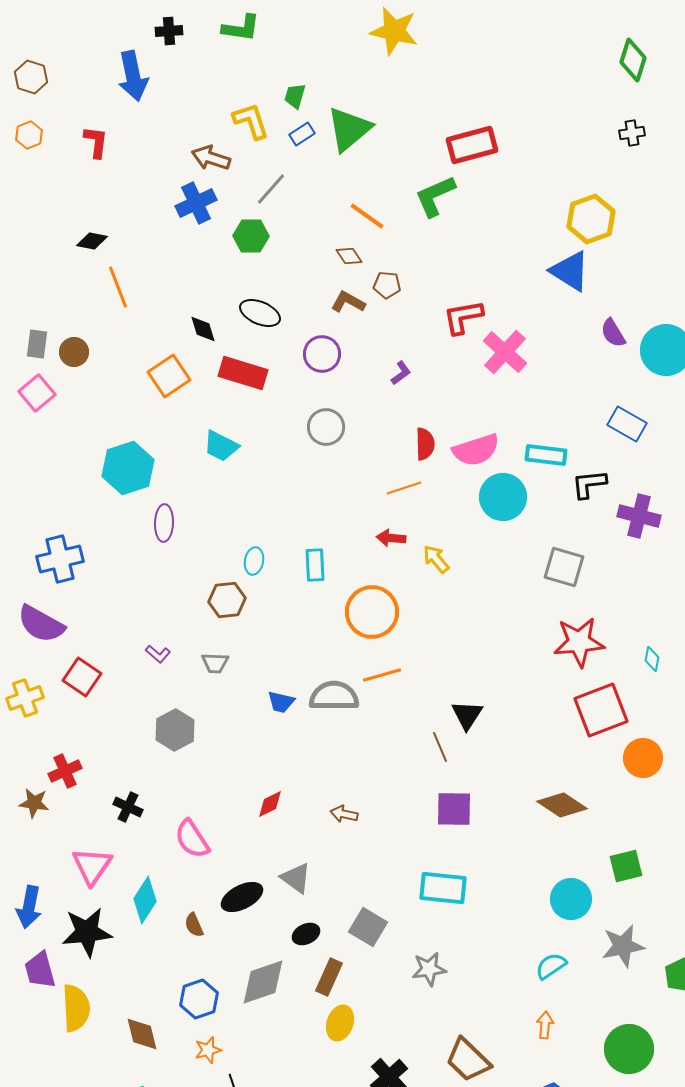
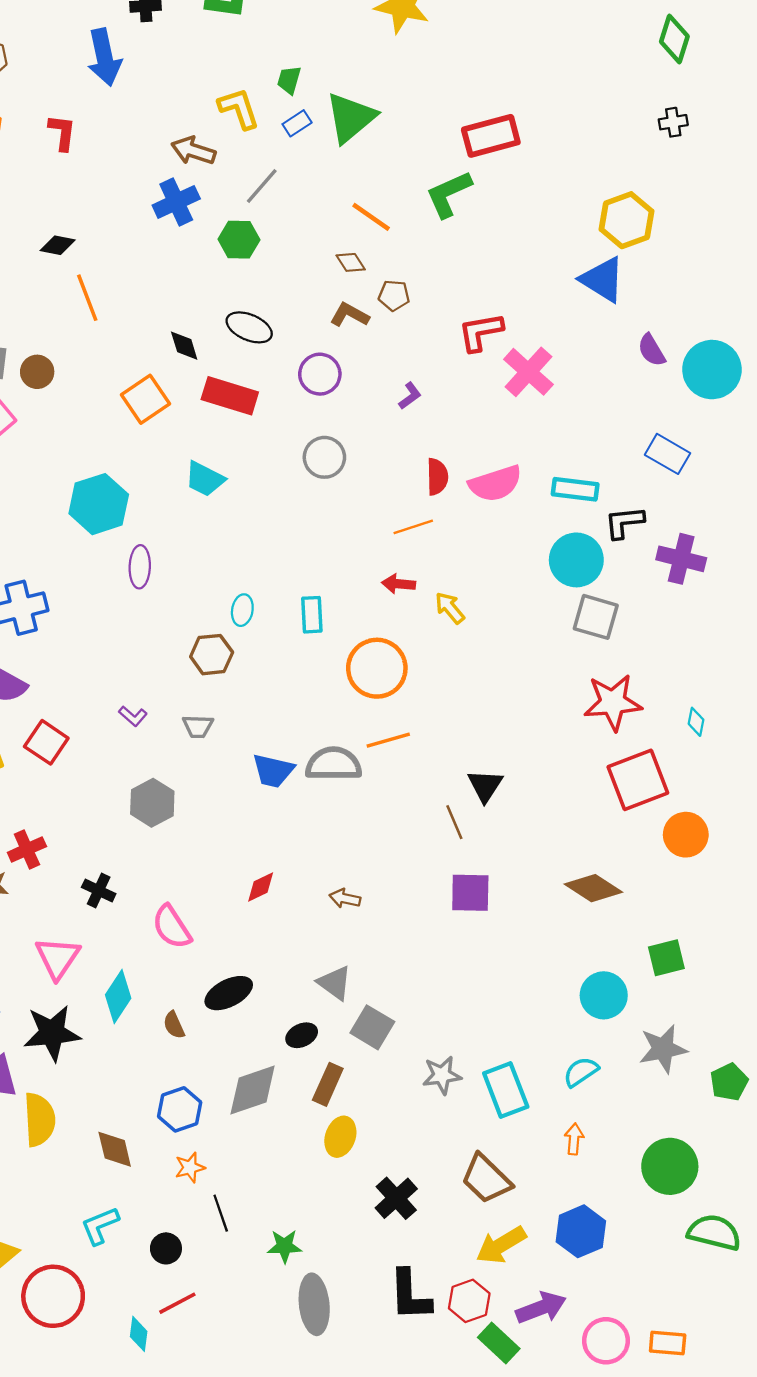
cyan circle: (503, 497) -> (576, 560), moved
blue trapezoid: (281, 702) -> (273, 771), size x1.4
gray triangle: (296, 878) -> (335, 983), moved
cyan rectangle: (443, 888) -> (506, 1090), moved, turned 63

